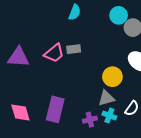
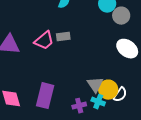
yellow circle: (112, 77) -> (108, 90), moved
gray triangle: (106, 98) -> (95, 85), turned -48

